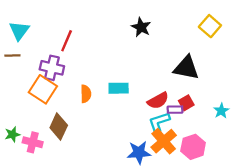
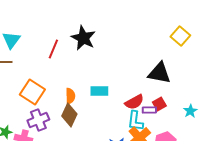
black star: (141, 27) -> (83, 38), moved, size x1.4
purple cross: (52, 68) -> (38, 120), moved, turned -35
cyan L-shape: (159, 122) -> (135, 121), turned -65
brown diamond: (59, 127) -> (69, 115), moved

